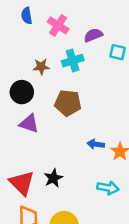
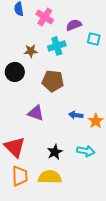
purple triangle: (29, 124) -> (36, 113), moved
black star: (53, 178) -> (55, 152), moved

